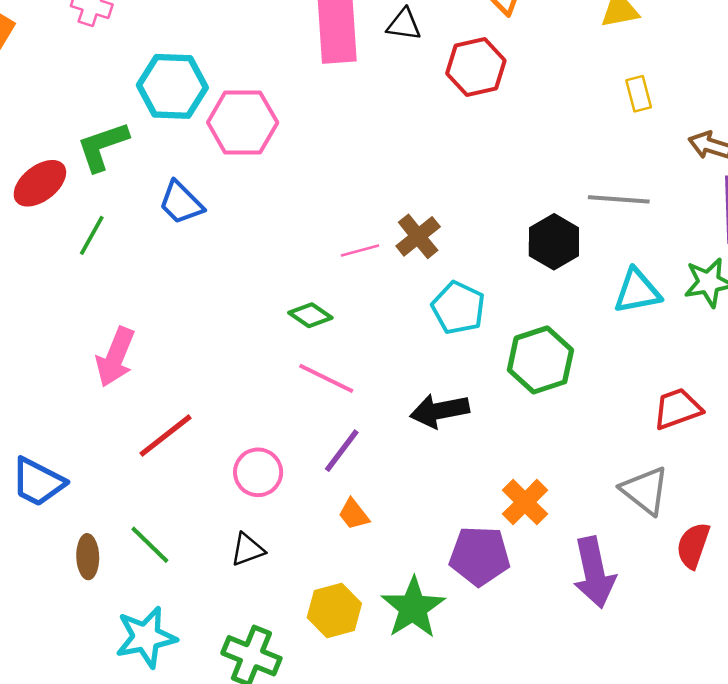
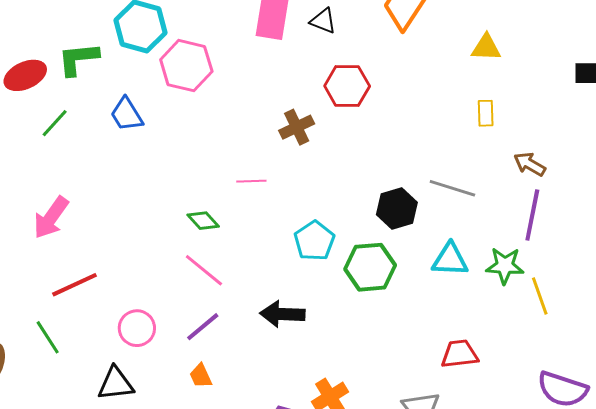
red hexagon: (476, 67) -> (347, 86), moved
brown cross: (418, 236) -> (297, 127), moved
green hexagon: (540, 360) -> (370, 267), moved
green line: (150, 545) -> (48, 337), moved
black triangle: (248, 550) -> (116, 384), size x1.4

